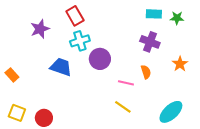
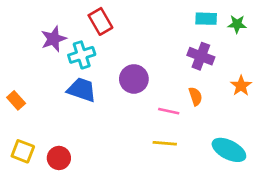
cyan cross: (80, 41) -> (82, 55), moved
yellow line: (123, 107) -> (165, 143), turned -30
cyan ellipse: (171, 112) -> (229, 150), turned 70

